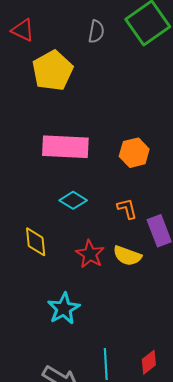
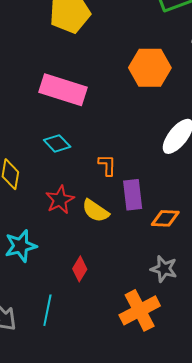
orange hexagon: (134, 153) -> (150, 68), moved, size x1.4
red diamond: (149, 362) -> (80, 269), moved, turned -35

